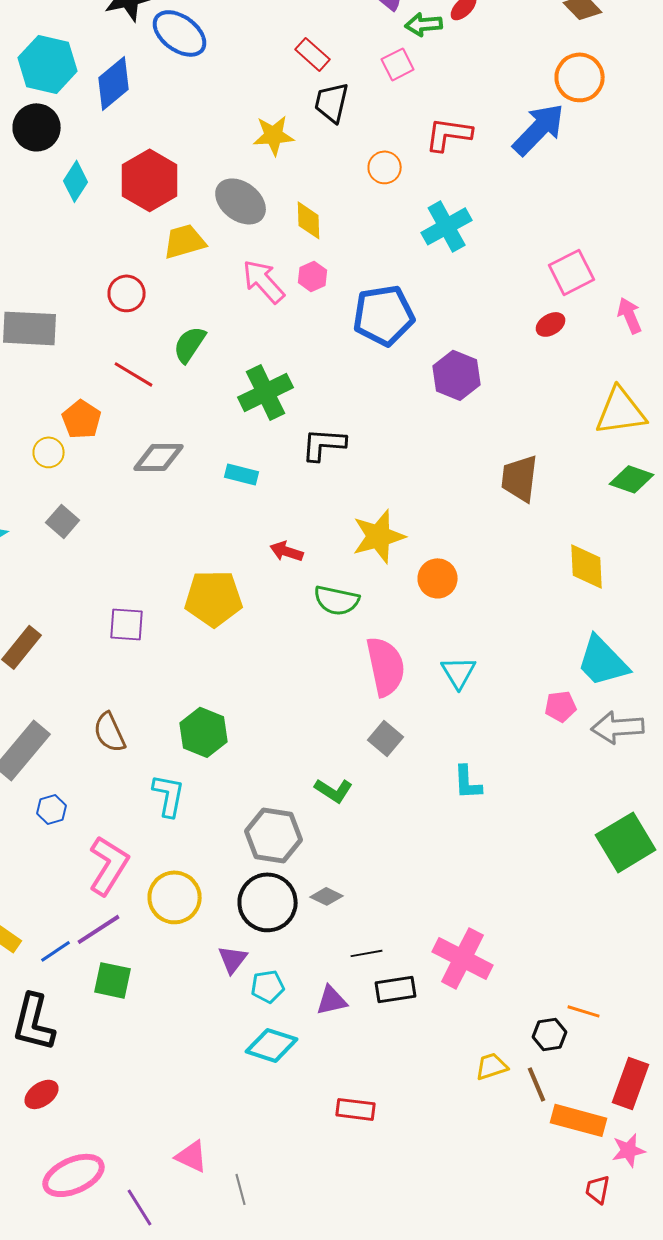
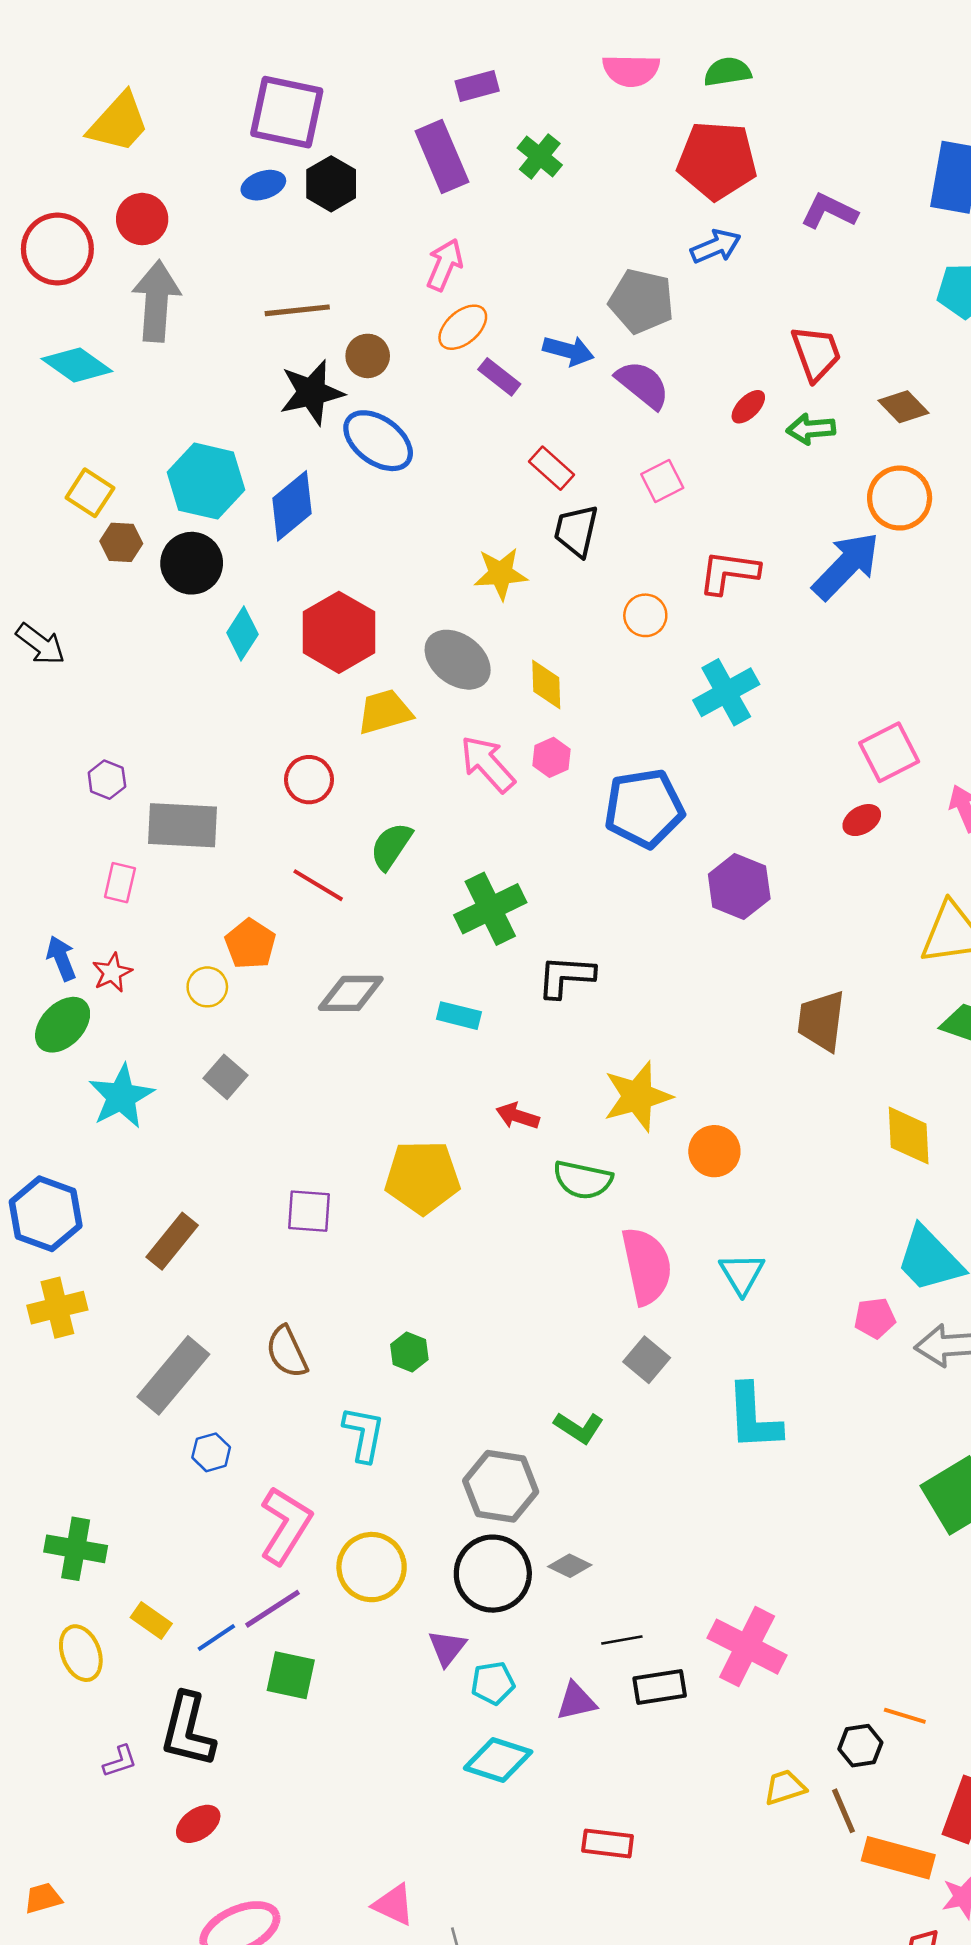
green arrow: (424, 24) -> (811, 429), moved
green hexagon: (204, 732) -> (409, 1352), size x0.6
cyan L-shape: (468, 782) -> (754, 1417), size x1.5

